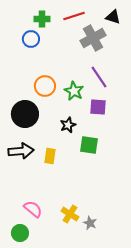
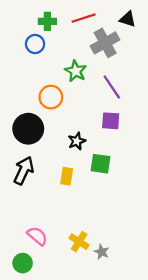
green star: (74, 91) -> (76, 71), moved
black arrow: (21, 151) -> (24, 170), turned -60
yellow rectangle: (50, 156) -> (67, 176), moved

